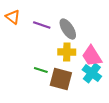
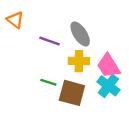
purple line: (42, 25) -> (50, 41), moved

